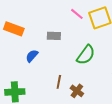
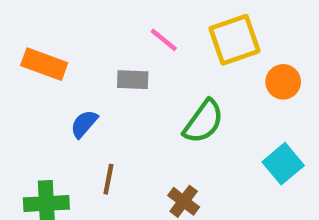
pink line: (77, 14) -> (164, 40), moved
brown line: (59, 82) -> (108, 179), moved

